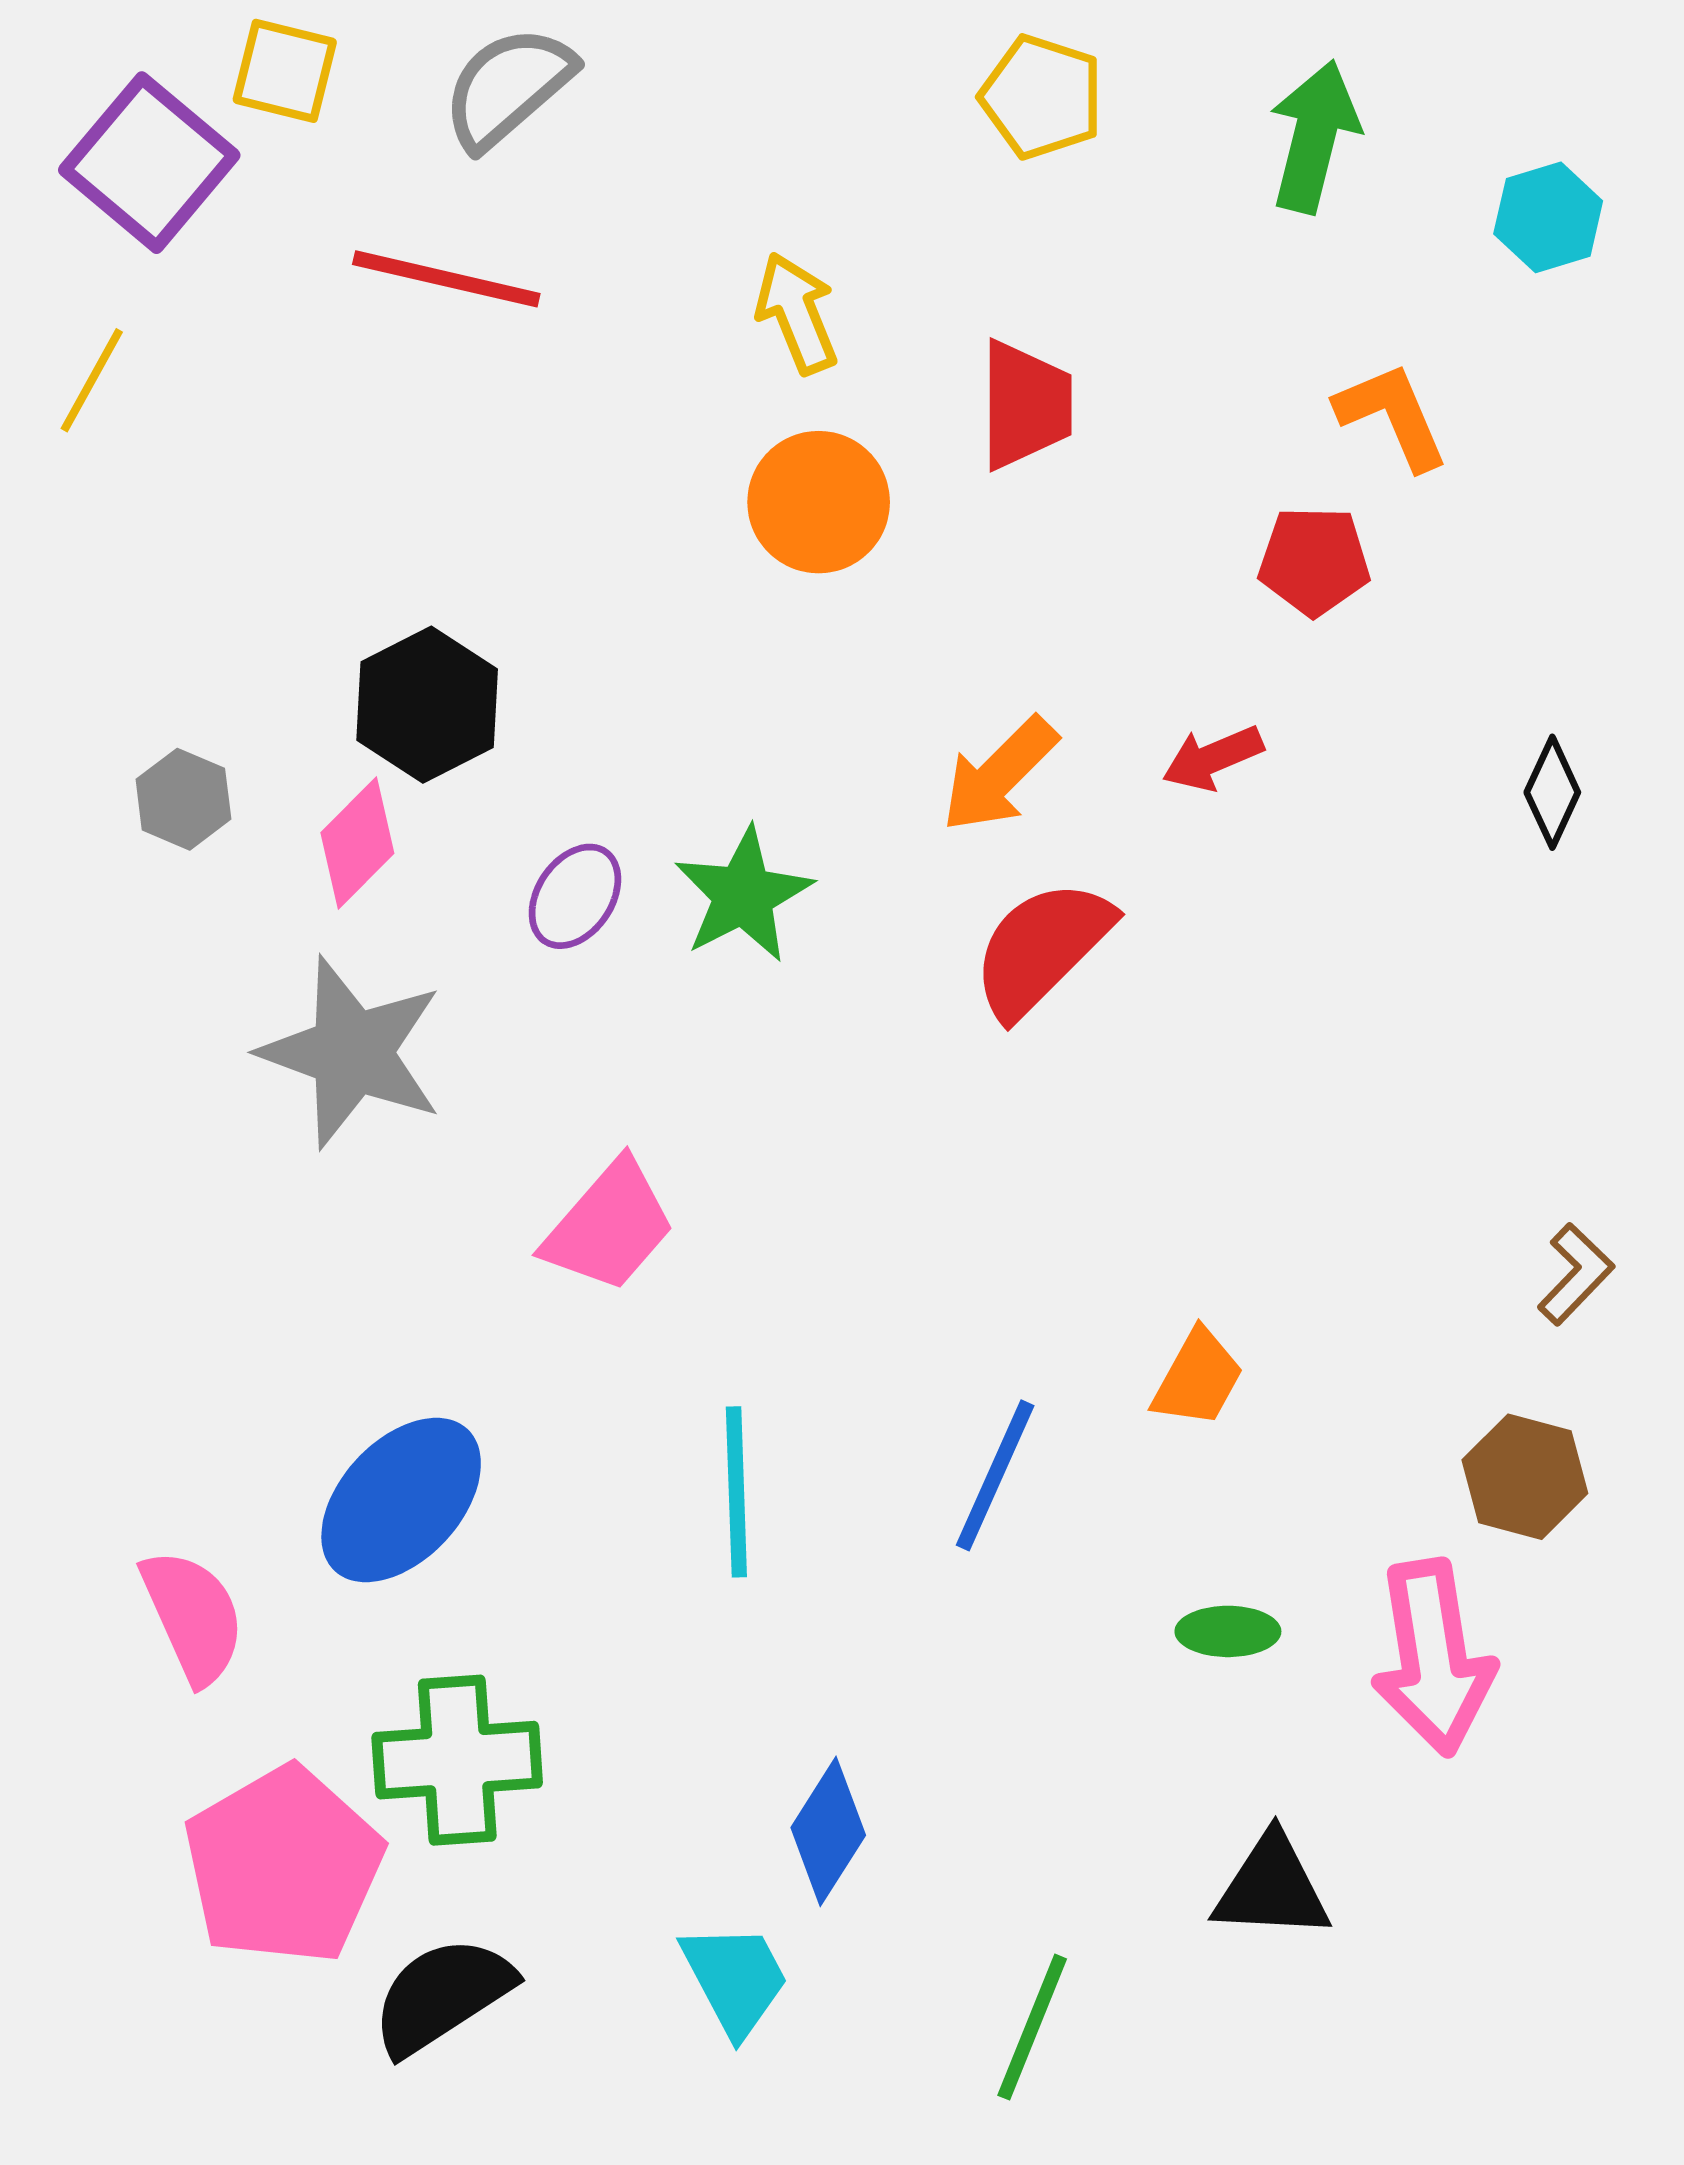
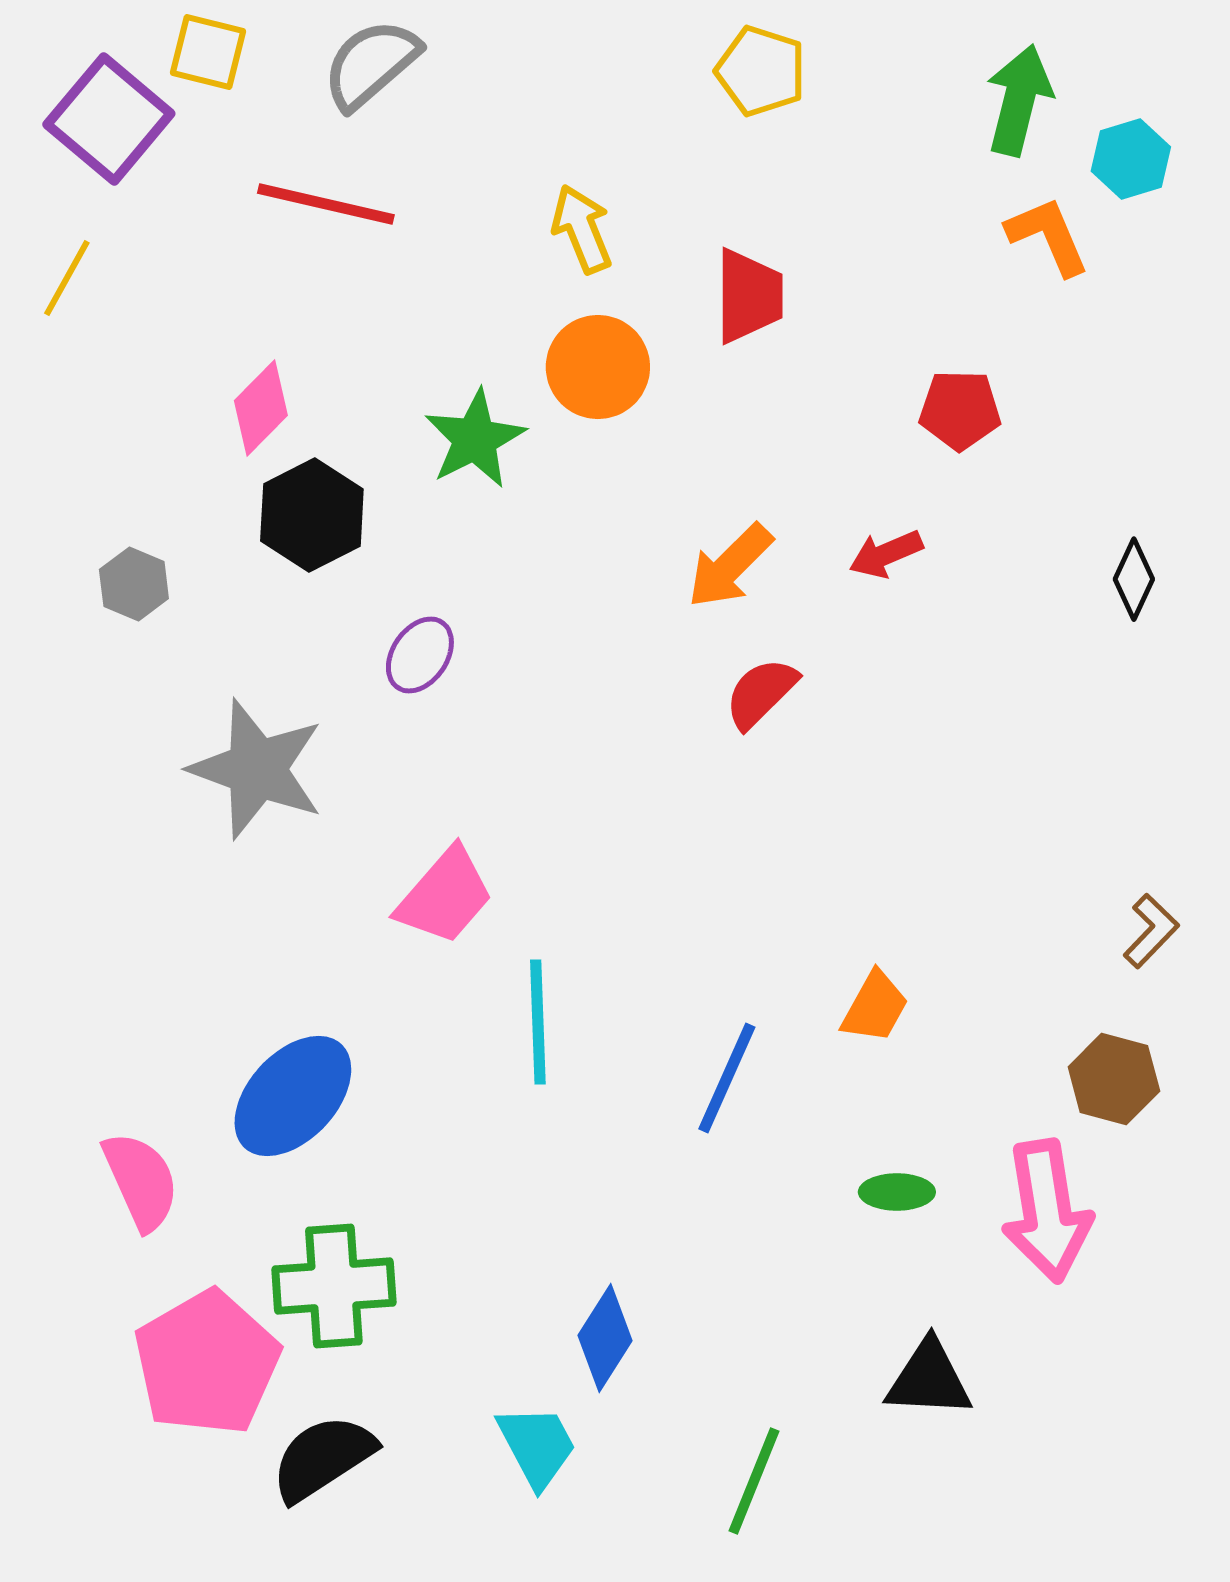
green arrow: (1314, 137) -> (1019, 100), moved
orange L-shape: (1392, 416) -> (1048, 236), moved
pink diamond: (357, 843) -> (261, 408), moved
green star: (743, 895) -> (475, 439), moved
red semicircle: (1042, 948) -> (761, 693), size x0.7
cyan line: (736, 1492) -> (538, 1022), moved

